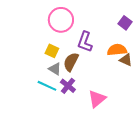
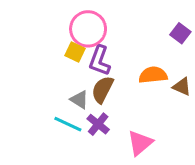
purple L-shape: (85, 42) -> (100, 61), moved
orange semicircle: (117, 50) -> (153, 75), moved
yellow square: (52, 51) -> (75, 52), moved

